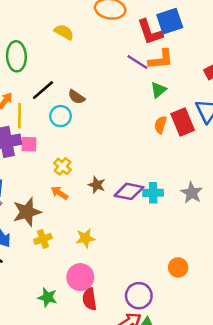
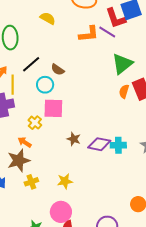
orange L-shape: (161, 59) -> (89, 34), moved
purple line: (137, 62) -> (107, 32), moved
green triangle: (158, 90) -> (122, 64), size x1.6
pink square: (29, 144) -> (53, 108), moved, size x1.5
yellow cross: (63, 166) -> (35, 123), moved
orange arrow: (59, 193) -> (25, 142), moved

